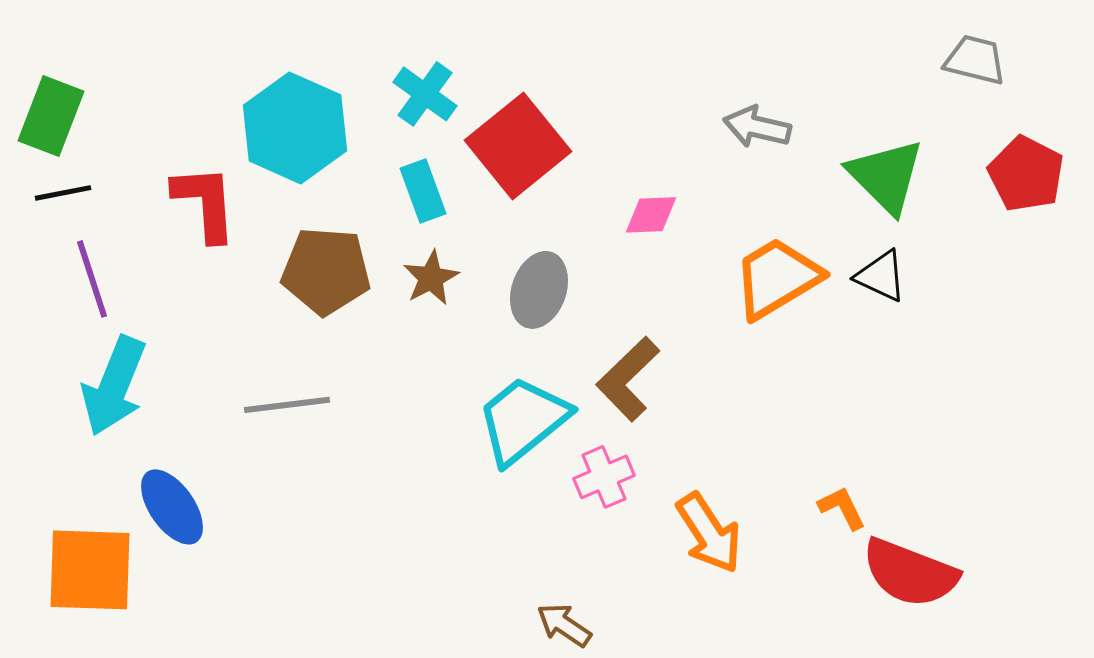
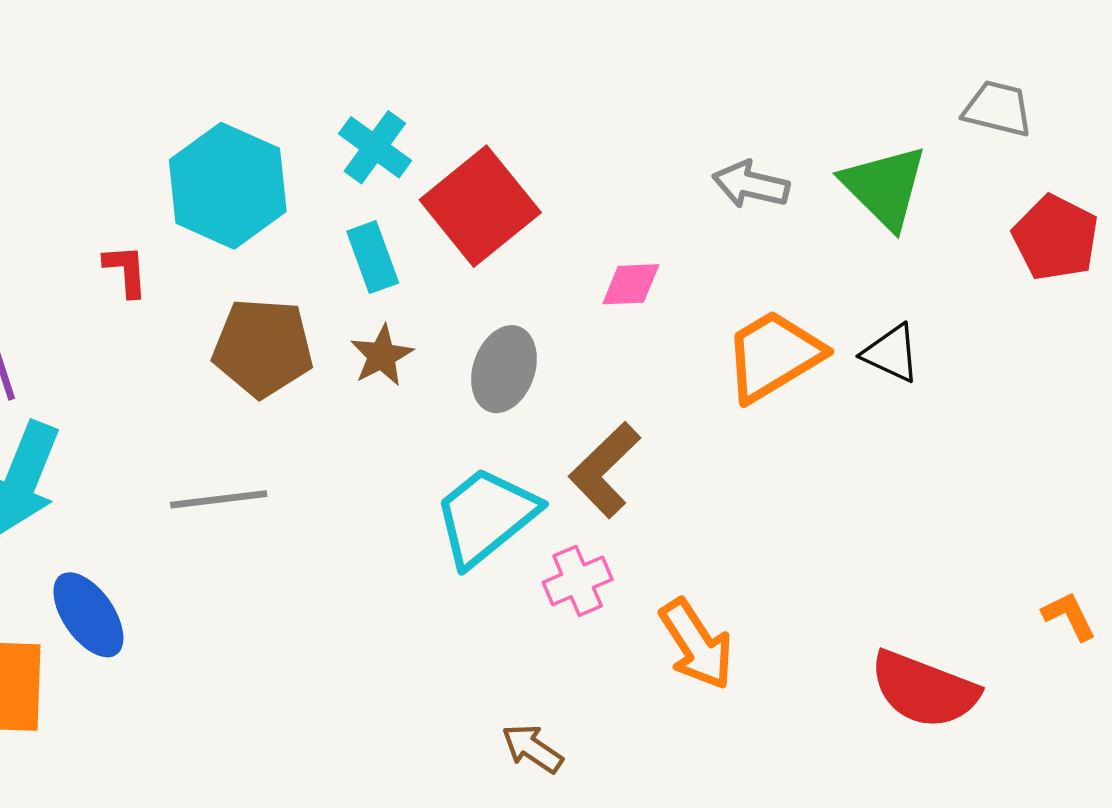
green triangle: (886, 176) -> (884, 187), moved
red L-shape: (205, 203) -> (126, 271), size x0.6
orange L-shape: (842, 508) -> (1069, 616), moved

